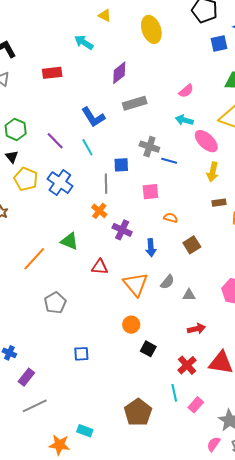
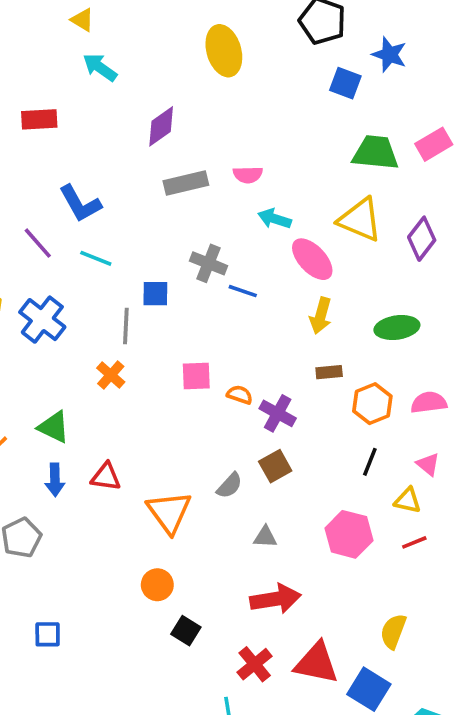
yellow triangle: (105, 15) -> (82, 20), moved
blue square: (219, 43) -> (345, 83), turned 30
pink semicircle: (186, 91) -> (248, 175), moved, turned 35
blue L-shape: (93, 117) -> (80, 204), moved
cyan line: (87, 147) -> (96, 258), turned -42
pink square: (150, 192) -> (196, 376), moved
purple cross: (122, 230) -> (278, 413), moved
brown square: (192, 245) -> (275, 466), moved
blue arrow: (151, 248) -> (55, 480), moved
gray semicircle: (167, 282) -> (229, 486), moved
red arrow: (196, 329) -> (275, 599), size x1.5
blue square: (81, 354) -> (48, 634), moved

